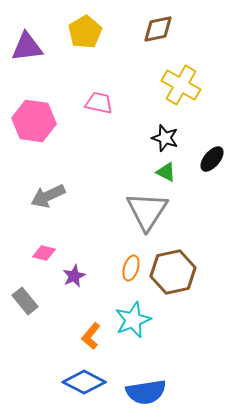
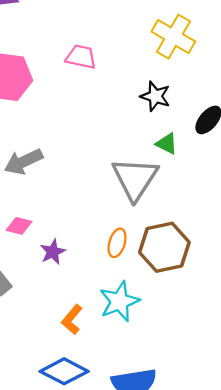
green triangle: (166, 172) -> (167, 144), moved

